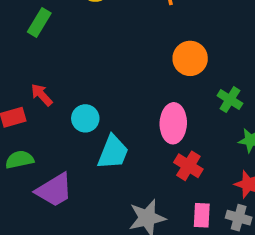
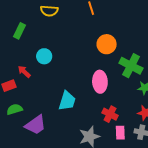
green cross: (230, 100) -> (131, 66), size x1.6
cyan circle: (85, 118) -> (44, 56), moved
red cross: (188, 166) -> (110, 114), moved

